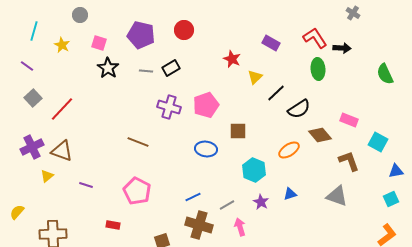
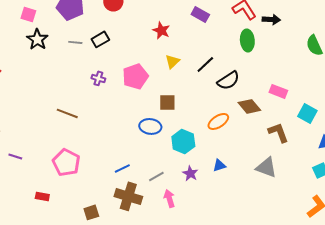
yellow triangle: (255, 77) -> (172, 61), moved
purple cross: (169, 107) -> (98, 78), size x0.6
blue ellipse: (206, 149) -> (150, 126), moved

